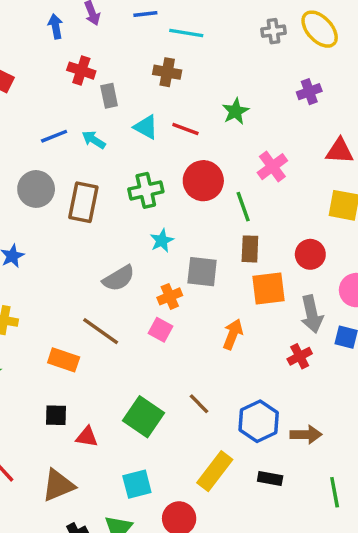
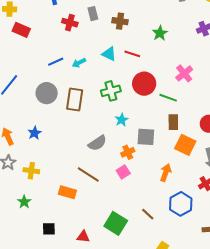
gray rectangle: (109, 96) -> (93, 14), moved
green star: (235, 111) -> (160, 33), moved
cyan arrow: (94, 140) -> (79, 63), turned -56
green line: (243, 207) -> (168, 98), turned -48
orange square: (269, 289) -> (185, 145), turned 35
pink square: (160, 330) -> (123, 172), turned 32
black square: (56, 415) -> (49, 229), moved
blue hexagon: (259, 421) -> (181, 204), moved

